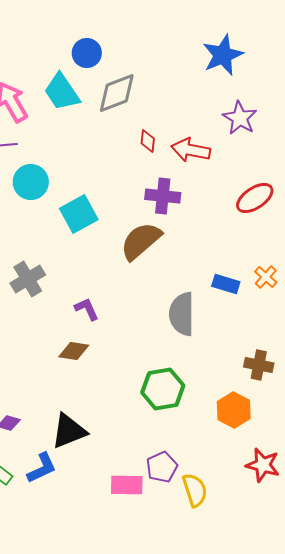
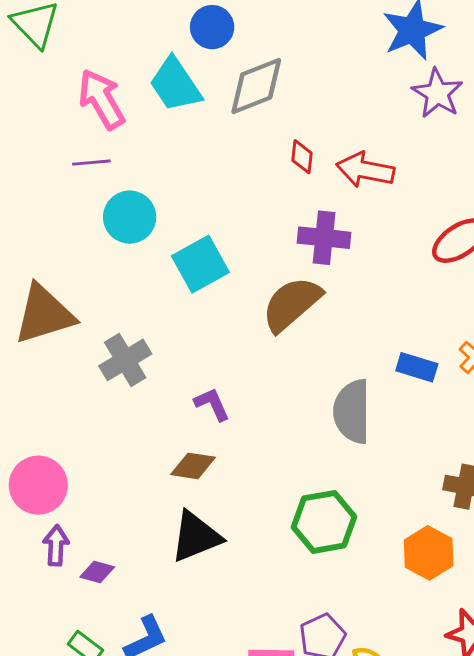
purple star: (240, 118) -> (437, 93), moved
black triangle: (69, 431) -> (196, 537), moved

